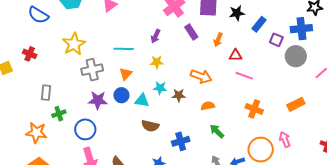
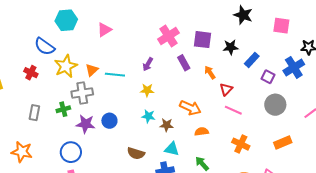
blue semicircle: (38, 15) -> (45, 46), moved
blue cross: (301, 29) -> (294, 67), turned -30
orange arrow: (218, 40) -> (210, 72), turned 120
red cross: (30, 54) -> (31, 73), moved
red triangle: (235, 55) -> (226, 89), turned -48
gray circle: (296, 56) -> (275, 105), moved
orange triangle: (126, 74) -> (92, 70), moved
cyan triangle: (142, 100) -> (172, 149), moved
orange semicircle: (208, 106) -> (202, 132), moved
green cross: (59, 114) -> (63, 109), moved

